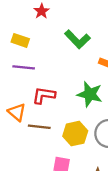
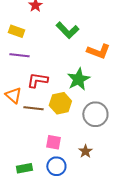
green star: (90, 94) -> (78, 79), turned 30
yellow hexagon: (75, 134) -> (60, 103), moved

